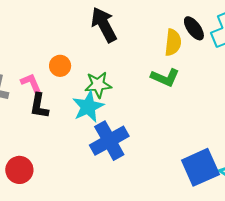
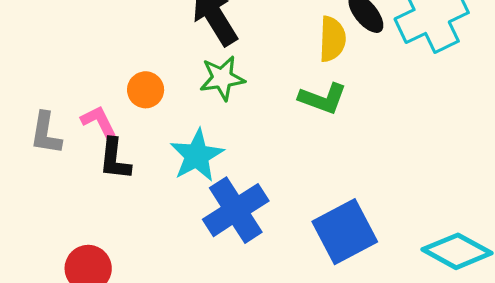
green star: (98, 85) -> (222, 78), moved
blue square: (200, 167) -> (345, 232), moved

